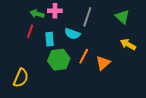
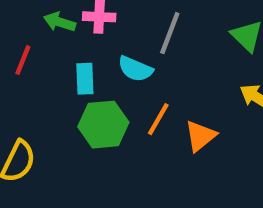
red line: (30, 31) -> (23, 60), moved

